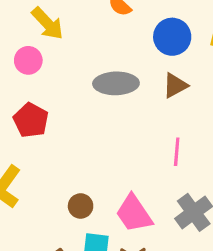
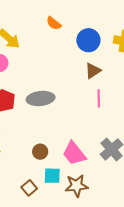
gray ellipse: (116, 83) -> (41, 98), moved
pink line: (177, 152) -> (99, 98), moved

